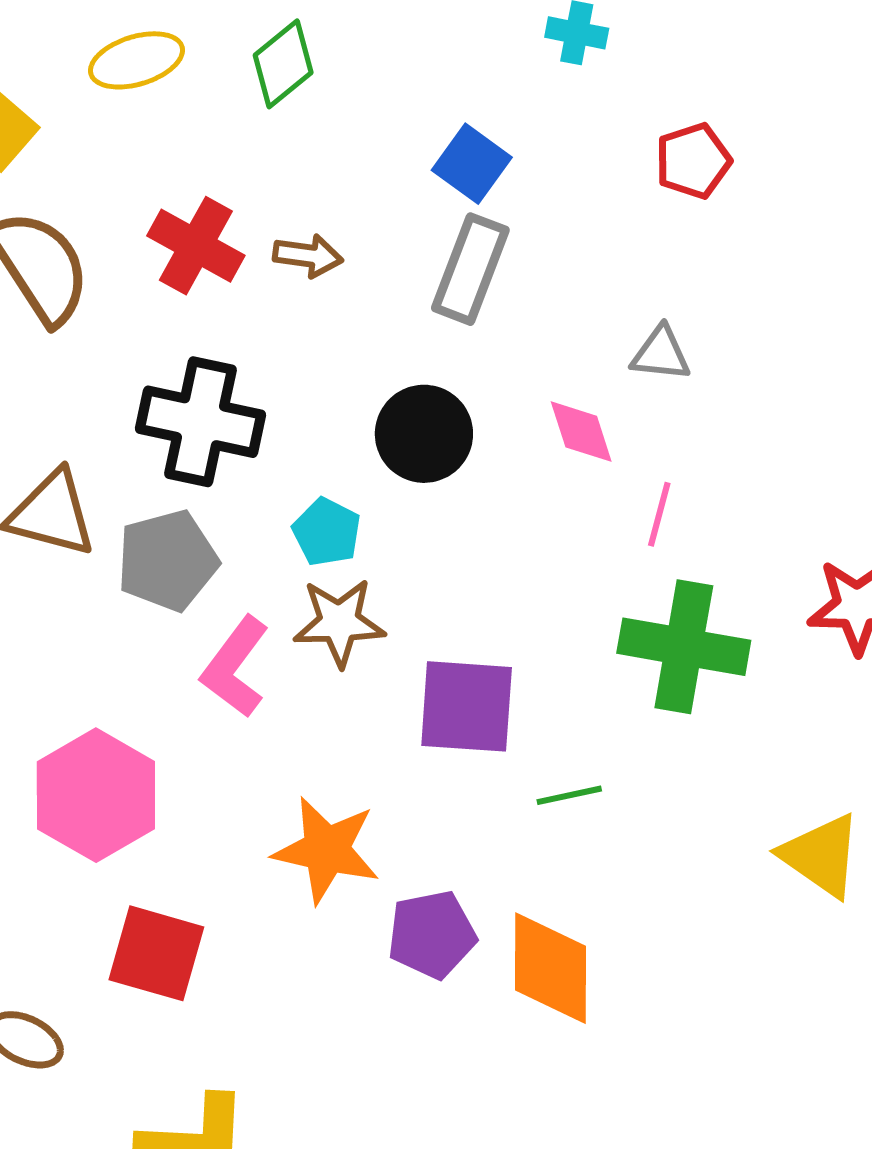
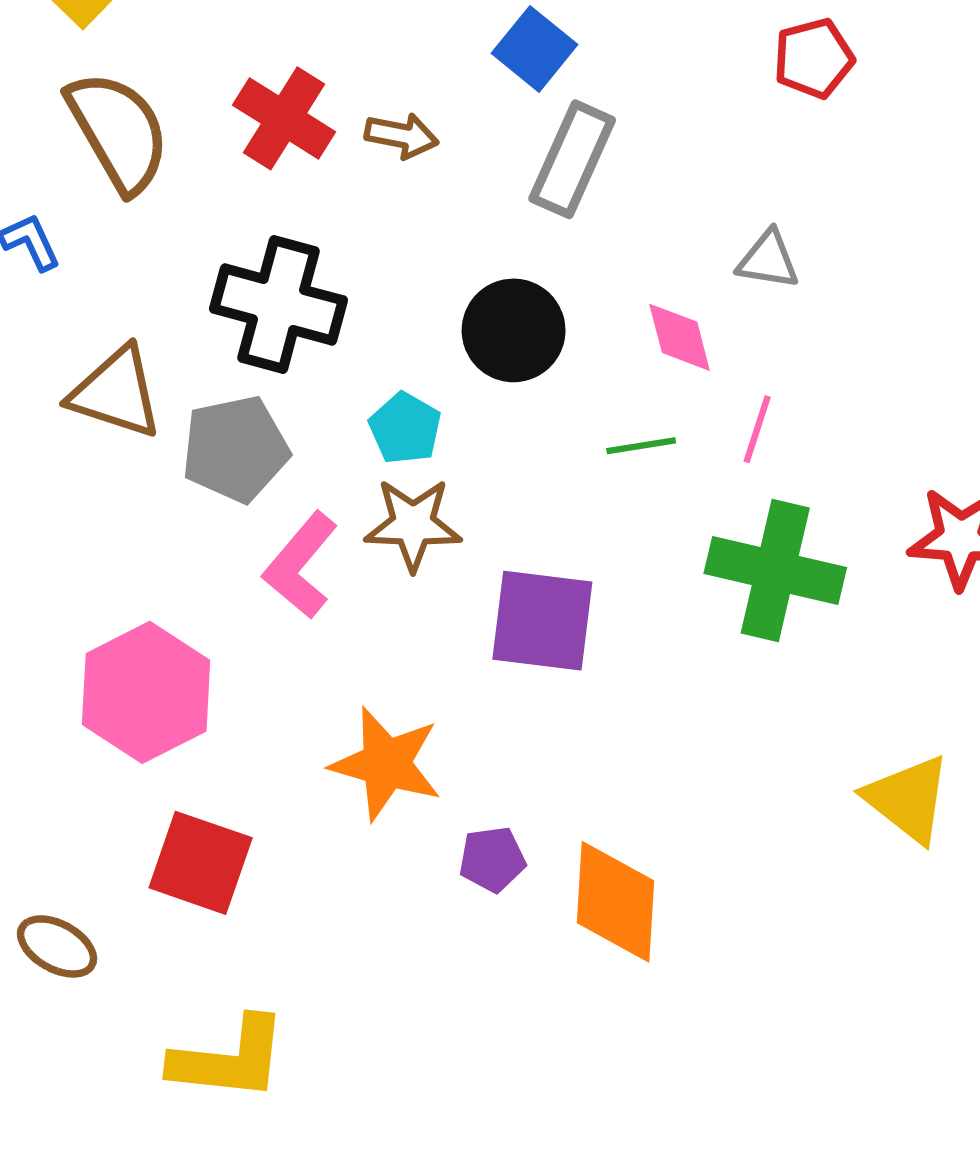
blue square: (472, 164) -> (534, 49), moved
green line: (569, 795) -> (641, 446), moved
purple pentagon: (432, 935) -> (492, 859), size x0.7

